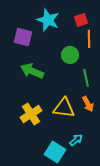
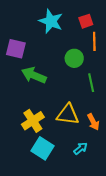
purple square: (23, 37) -> (16, 49), moved
orange arrow: (88, 104) -> (93, 122), moved
cyan square: (55, 152) -> (42, 148), moved

